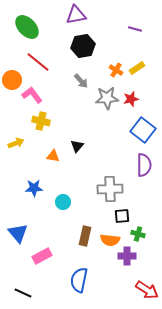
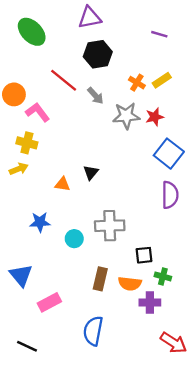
red line: (38, 62) -> (64, 80), moved
yellow cross: (41, 121) -> (27, 143), moved
gray cross: (110, 189) -> (110, 226), moved

